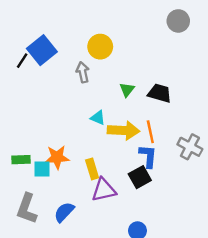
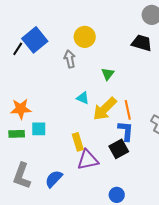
black trapezoid: (160, 93) -> (142, 43), moved
yellow arrow: (124, 131) -> (105, 109), turned 132
orange star: (57, 157) -> (21, 109), moved
cyan square: (42, 169) -> (39, 129), moved

